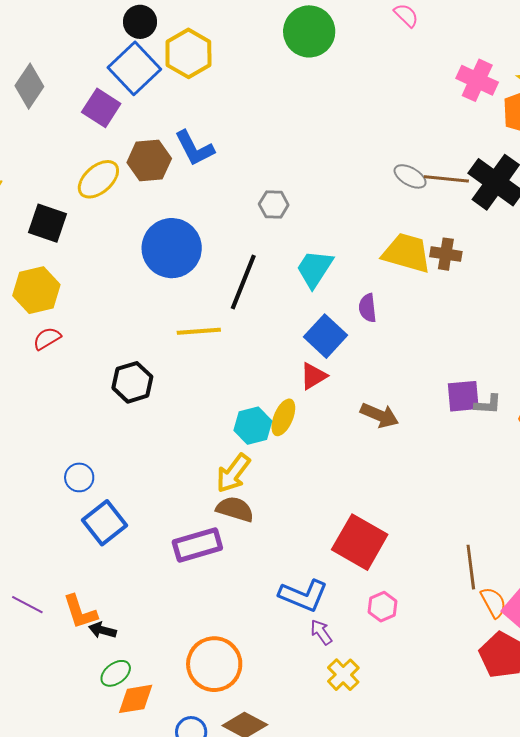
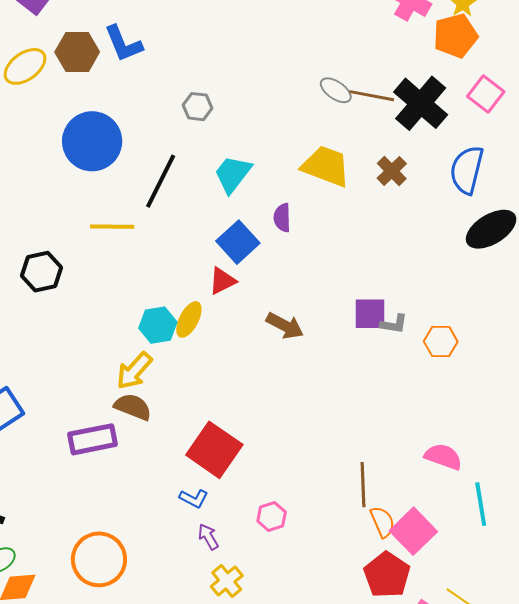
brown cross: (446, 254) -> (392, 171), moved, turned 32
red square: (360, 542) -> (214, 450), moved
blue L-shape: (303, 595) -> (194, 499), size x0.6

